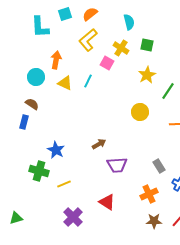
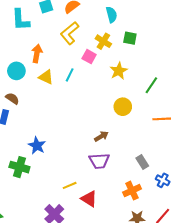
yellow star: (147, 75) -> (119, 71), moved
brown arrow: (99, 144) -> (101, 136), moved
yellow line: (64, 184) -> (70, 185), moved

